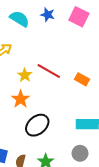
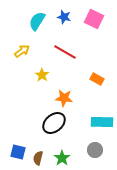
cyan semicircle: (20, 19) -> (37, 21), turned -90
red line: (49, 71) -> (65, 52), moved
orange star: (21, 99) -> (64, 98), moved, turned -30

